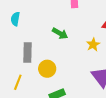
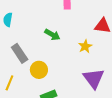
gray rectangle: (28, 52) -> (20, 53), turned -36

